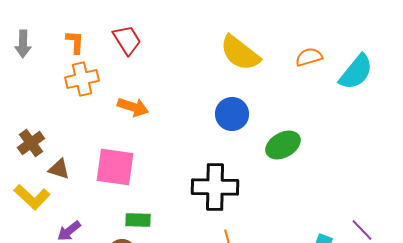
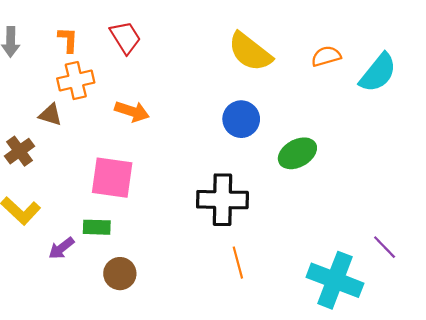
brown triangle: (59, 169) -> (50, 115), moved
green rectangle: (138, 220) -> (97, 227), moved

